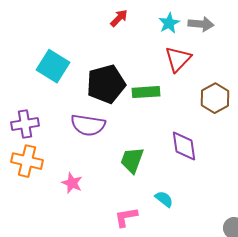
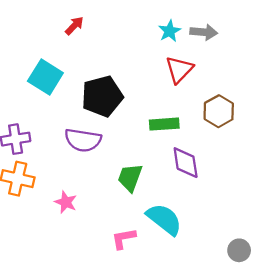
red arrow: (119, 18) -> (74, 26), moved
green rectangle: (146, 92) -> (164, 124), moved
cyan semicircle: (164, 199) -> (164, 219), size x1.8

